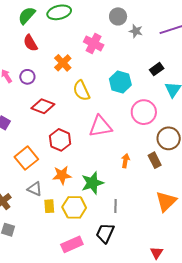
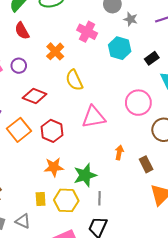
cyan hexagon: (120, 82) -> (120, 48), moved
orange square: (26, 158) -> (19, 130), moved
brown rectangle: (155, 160) -> (146, 164), moved
gray triangle: (35, 189) -> (23, 221), moved
gray line: (115, 206) -> (100, 198), moved

